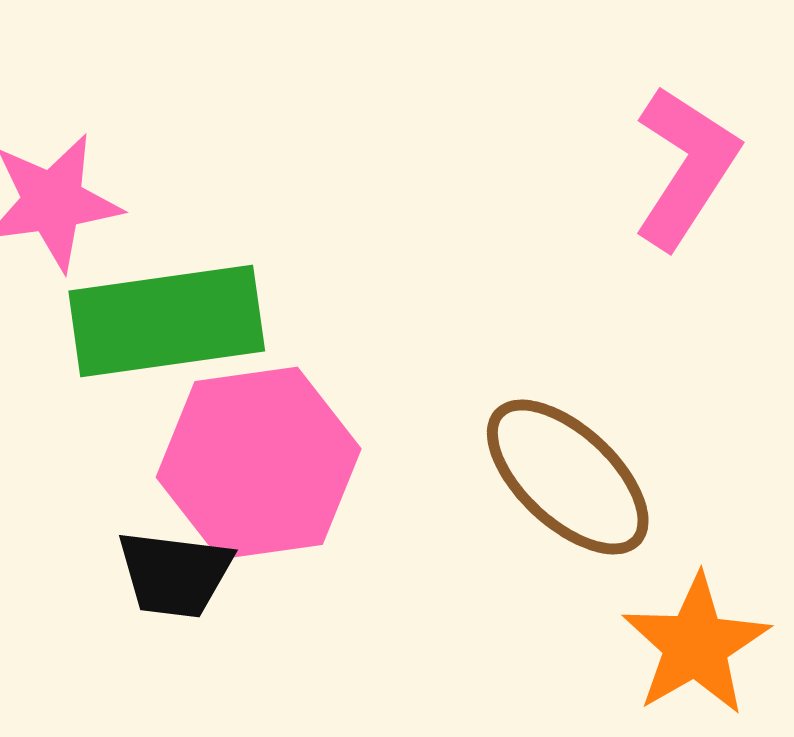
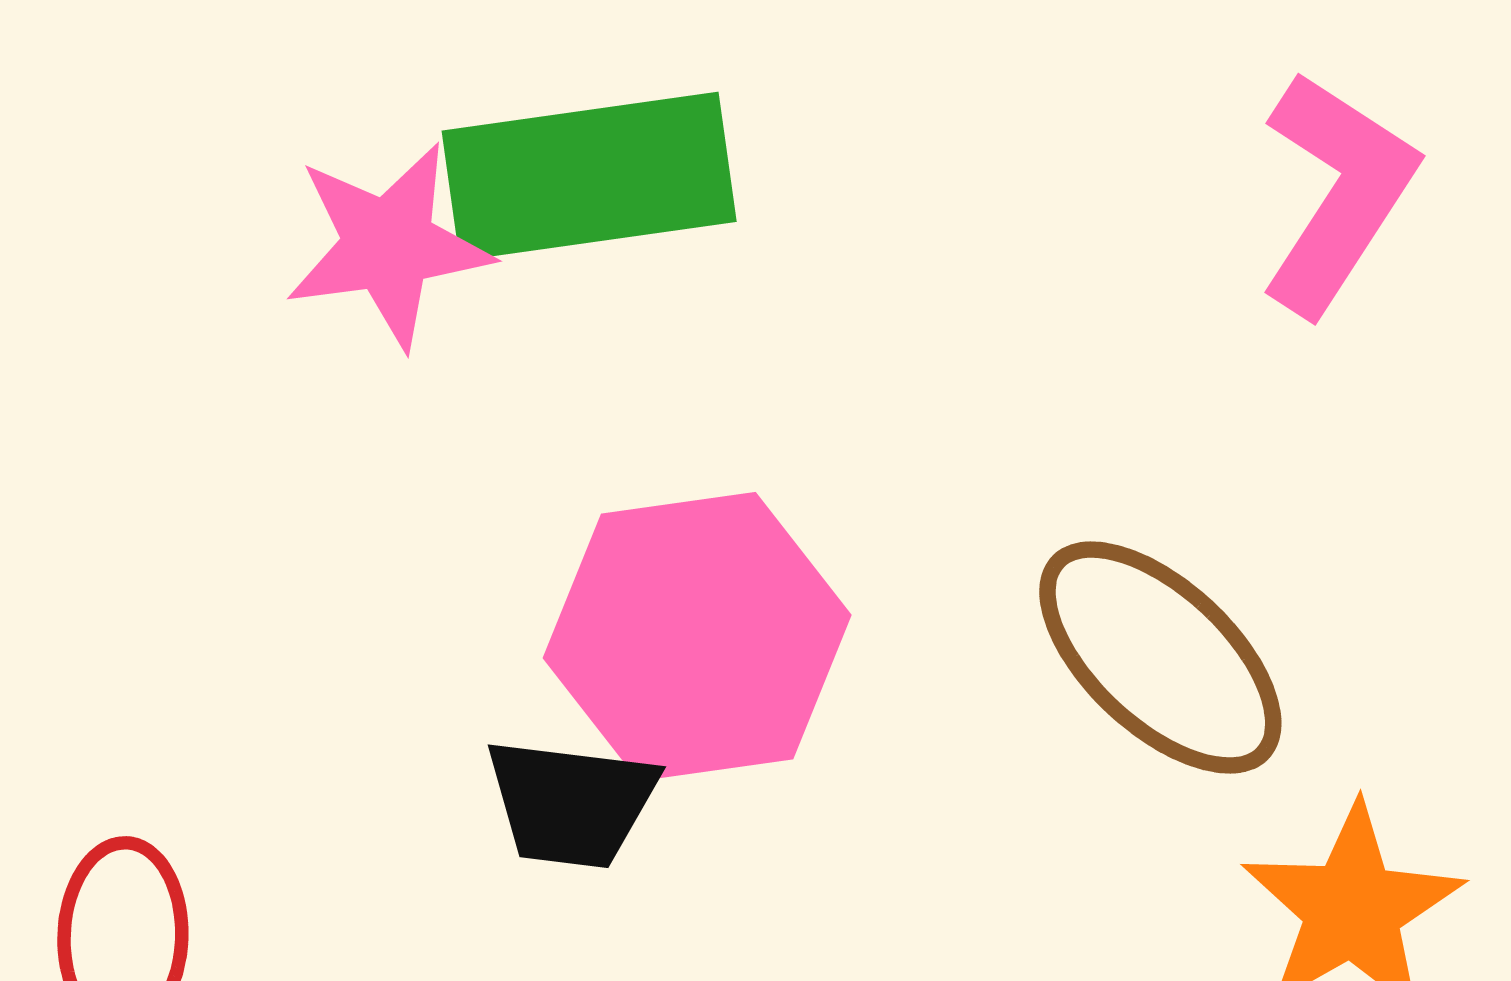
green rectangle: (167, 321) -> (589, 176), moved

